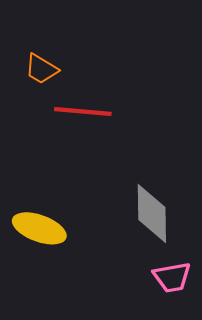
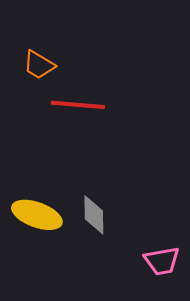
gray diamond: (152, 214) -> (94, 215), moved, size x0.7

